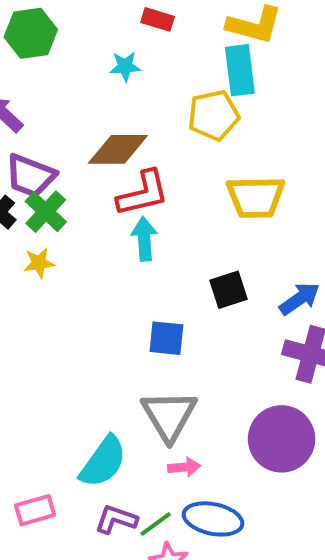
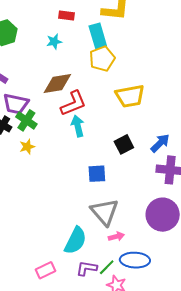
cyan rectangle: (240, 70) -> (98, 36), moved

